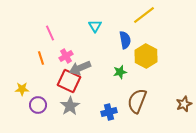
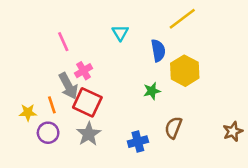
orange line: (41, 58) -> (52, 105), moved
gray arrow: (80, 68) -> (68, 86), moved, turned -95
brown semicircle: (137, 101) -> (173, 128), size x0.7

